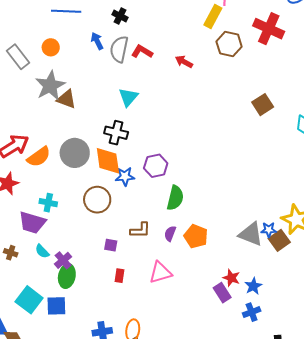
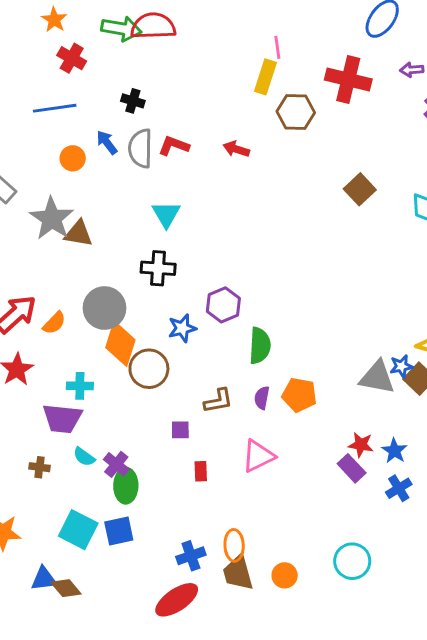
orange circle: (51, 47) -> (73, 158), moved
orange semicircle: (39, 157) -> (54, 323), size x0.7
orange diamond: (108, 161) -> (120, 344), moved, turned 36

